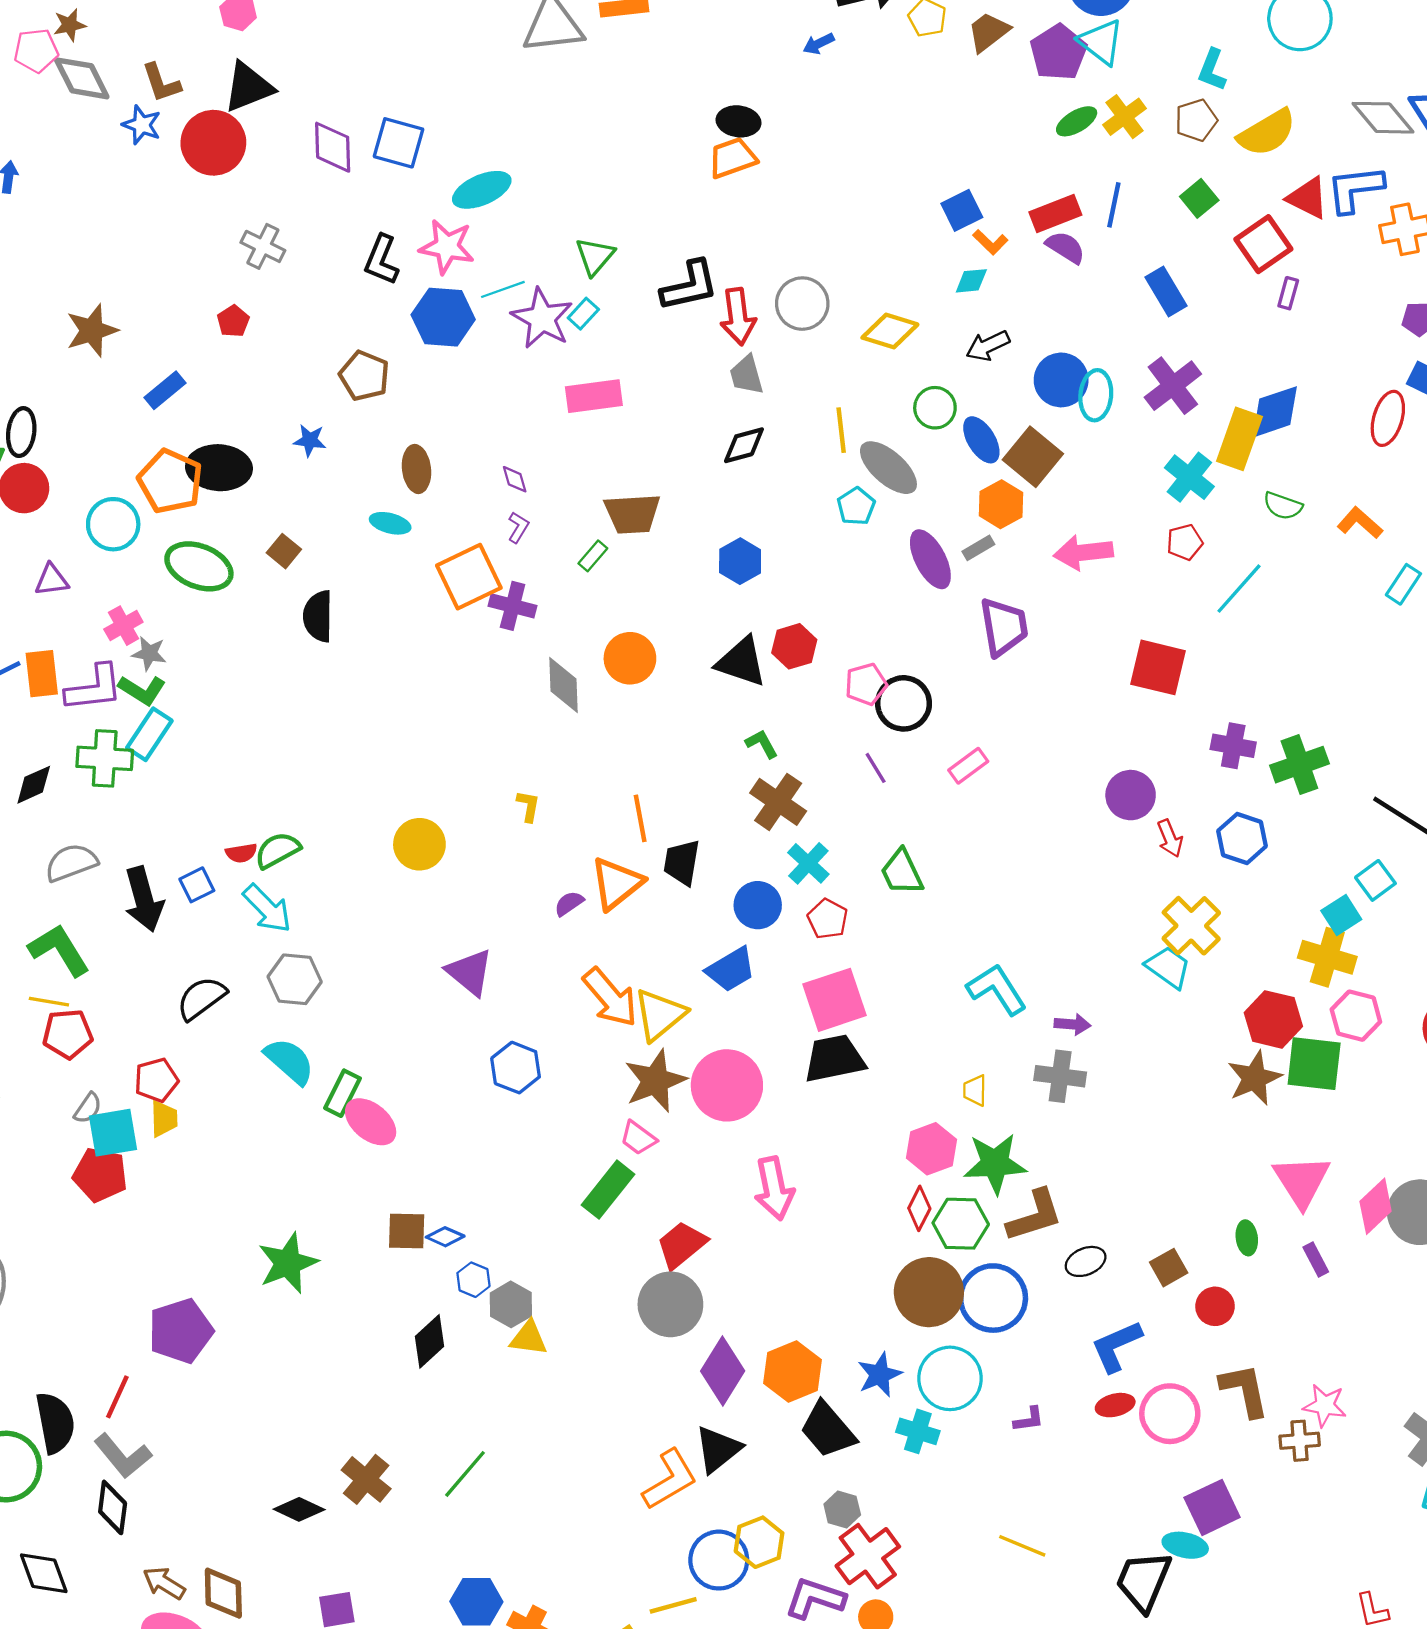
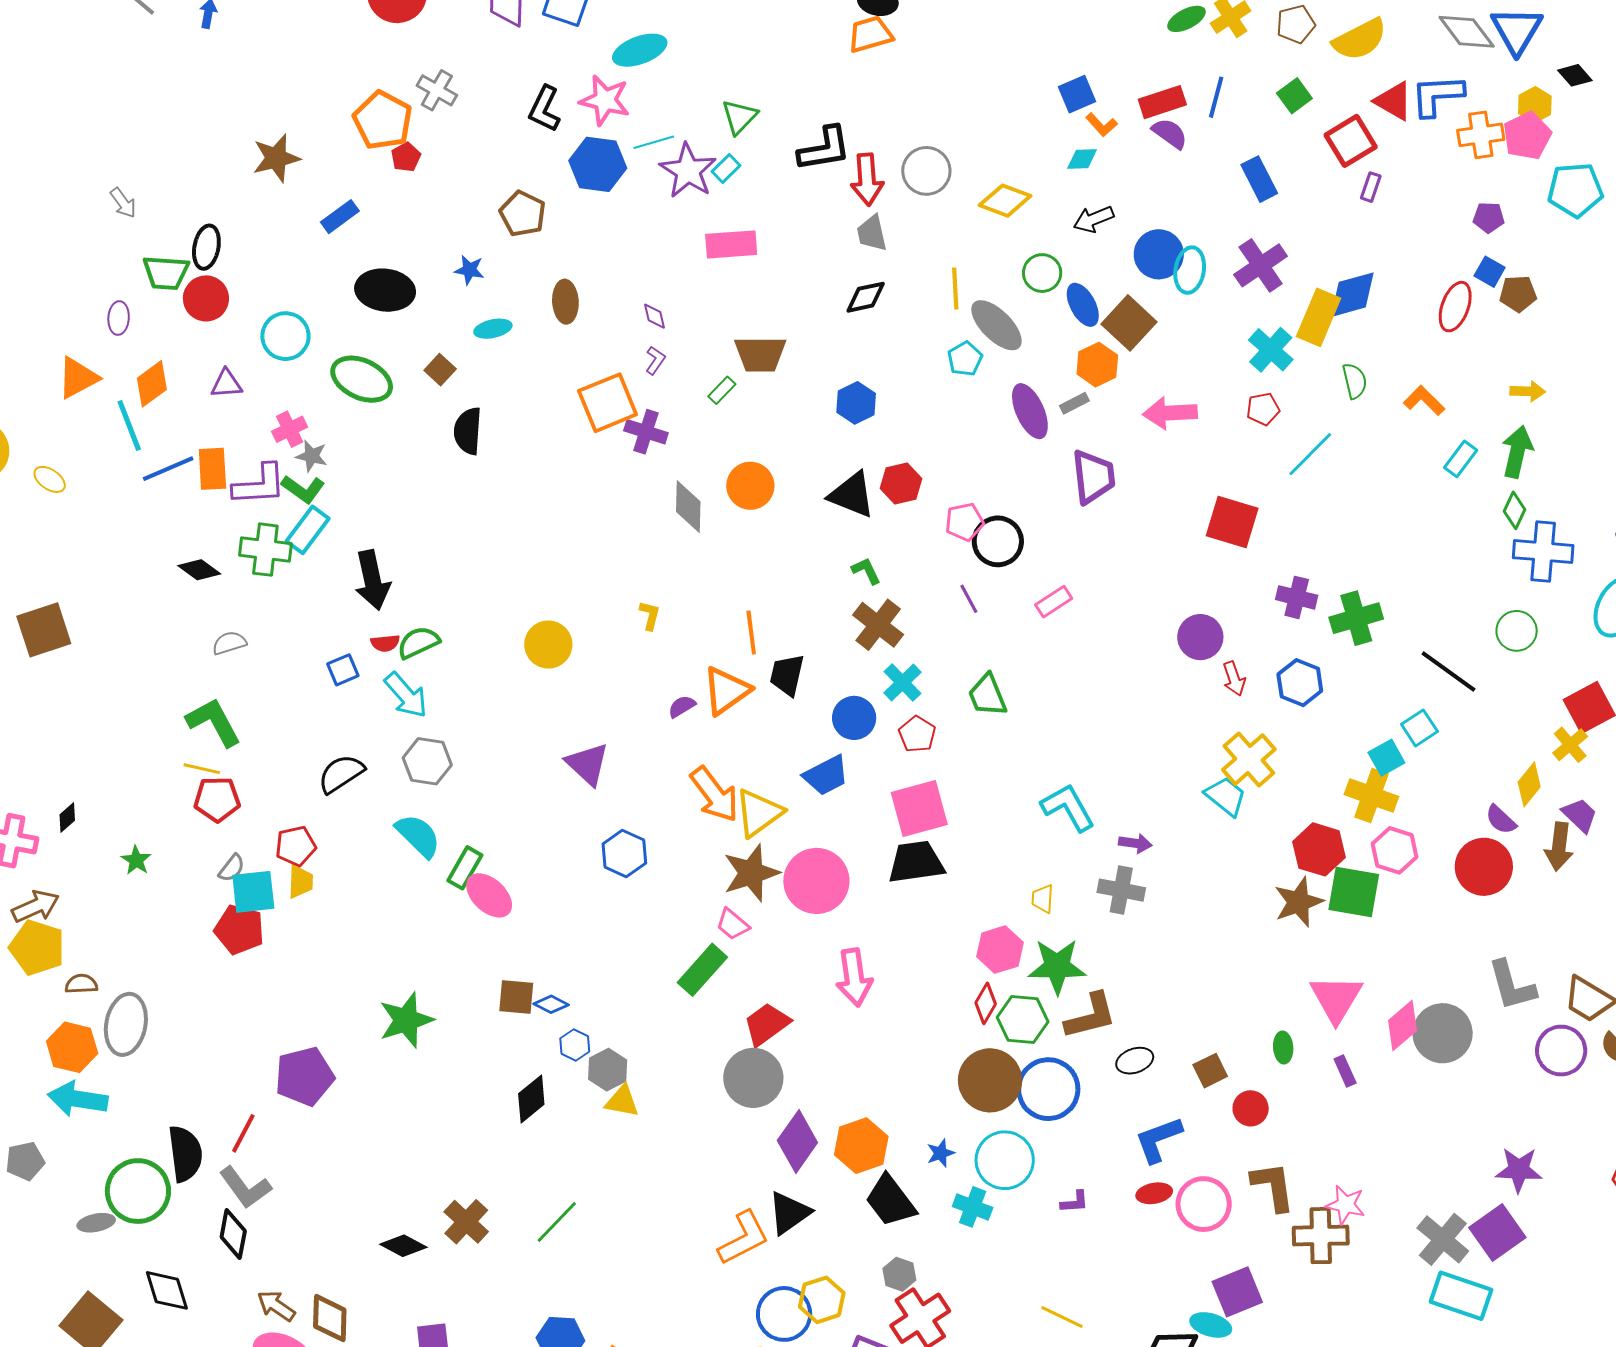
orange pentagon: (170, 481) -> (383, 120), moved
green semicircle: (1283, 506) -> (1355, 381), turned -126
cyan ellipse: (390, 523) -> (493, 329), moved, turned -30
black diamond: (34, 785) -> (199, 570), turned 57
gray semicircle: (71, 863) -> (229, 643), size x0.7
black arrow: (144, 899) -> (372, 580), moved
blue star: (880, 1375) -> (941, 1153), size x0.7
brown cross: (1300, 1441) -> (1321, 1236), size x1.5

